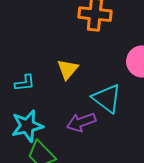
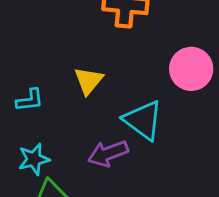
cyan star: (27, 126) -> (34, 159), size x0.7

